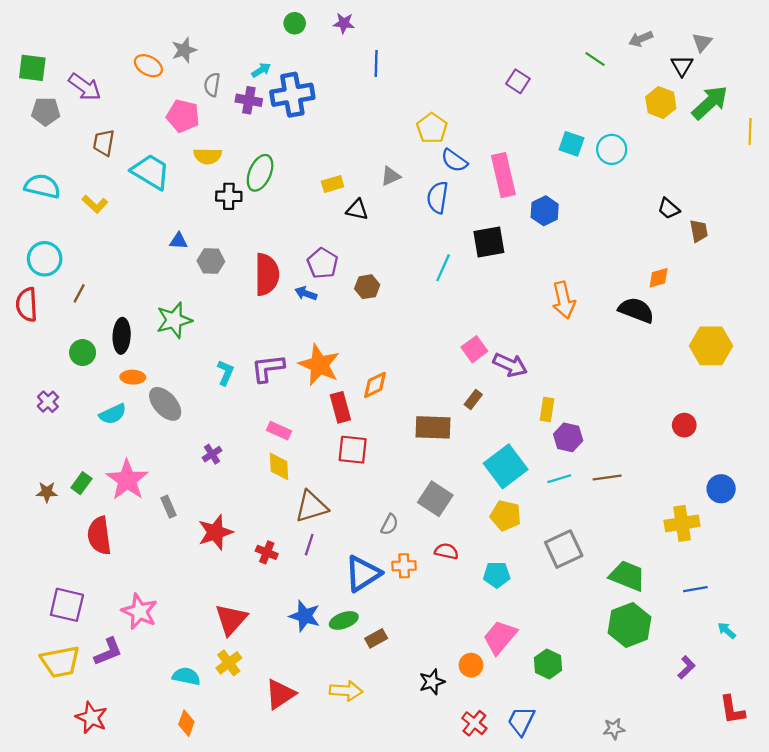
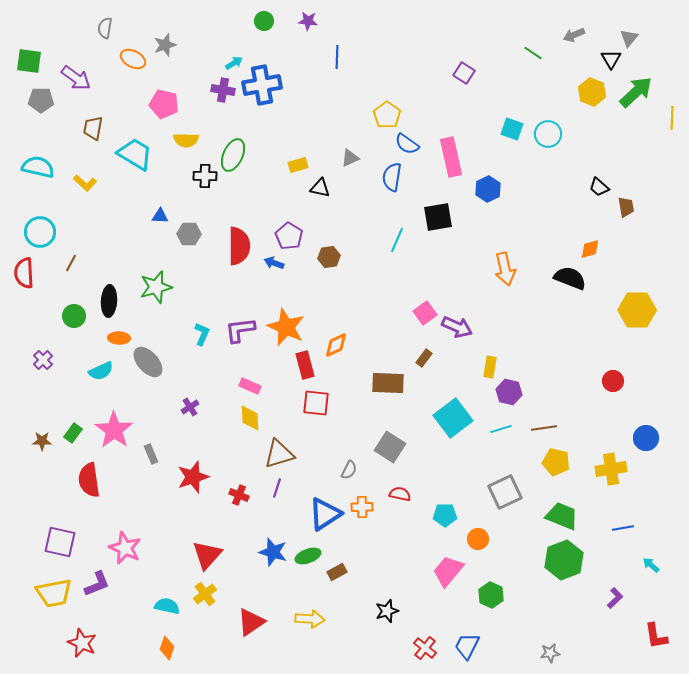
gray semicircle: (212, 85) -> (105, 28), moved
yellow pentagon: (506, 516) -> (556, 462), moved
orange circle: (471, 665) -> (478, 539), moved

